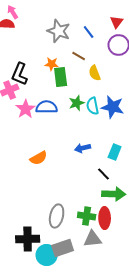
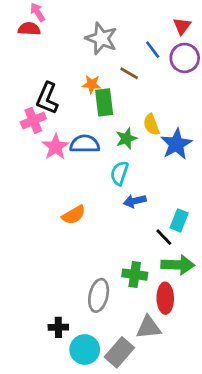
blue line: (89, 32) -> (153, 50), moved
yellow semicircle: (95, 73) -> (151, 125), moved
cyan semicircle: (93, 106) -> (119, 173), moved, turned 30
blue star: (113, 107) -> (176, 144), turned 30
cyan rectangle: (115, 152) -> (179, 220), moved
green cross: (87, 216) -> (135, 275), moved
black cross: (28, 239) -> (58, 327), size x0.6
gray rectangle: (63, 248) -> (119, 352), moved, turned -30

